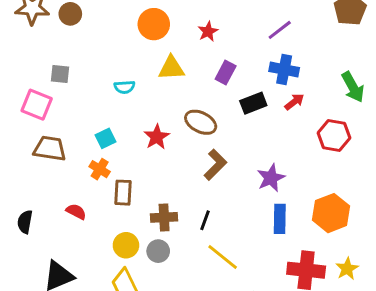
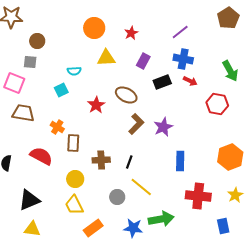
brown circle: (70, 14) -> (37, 41), moved
red arrow: (294, 102) -> (190, 81), turned 64
cyan square: (105, 138) -> (61, 90), moved
purple star: (271, 178) -> (163, 127), moved
red semicircle: (76, 212) -> (41, 156), size x1.6
orange hexagon: (331, 213) -> (230, 157), moved
gray circle: (158, 251) -> (117, 197), moved
yellow star: (347, 269) -> (235, 195), moved

